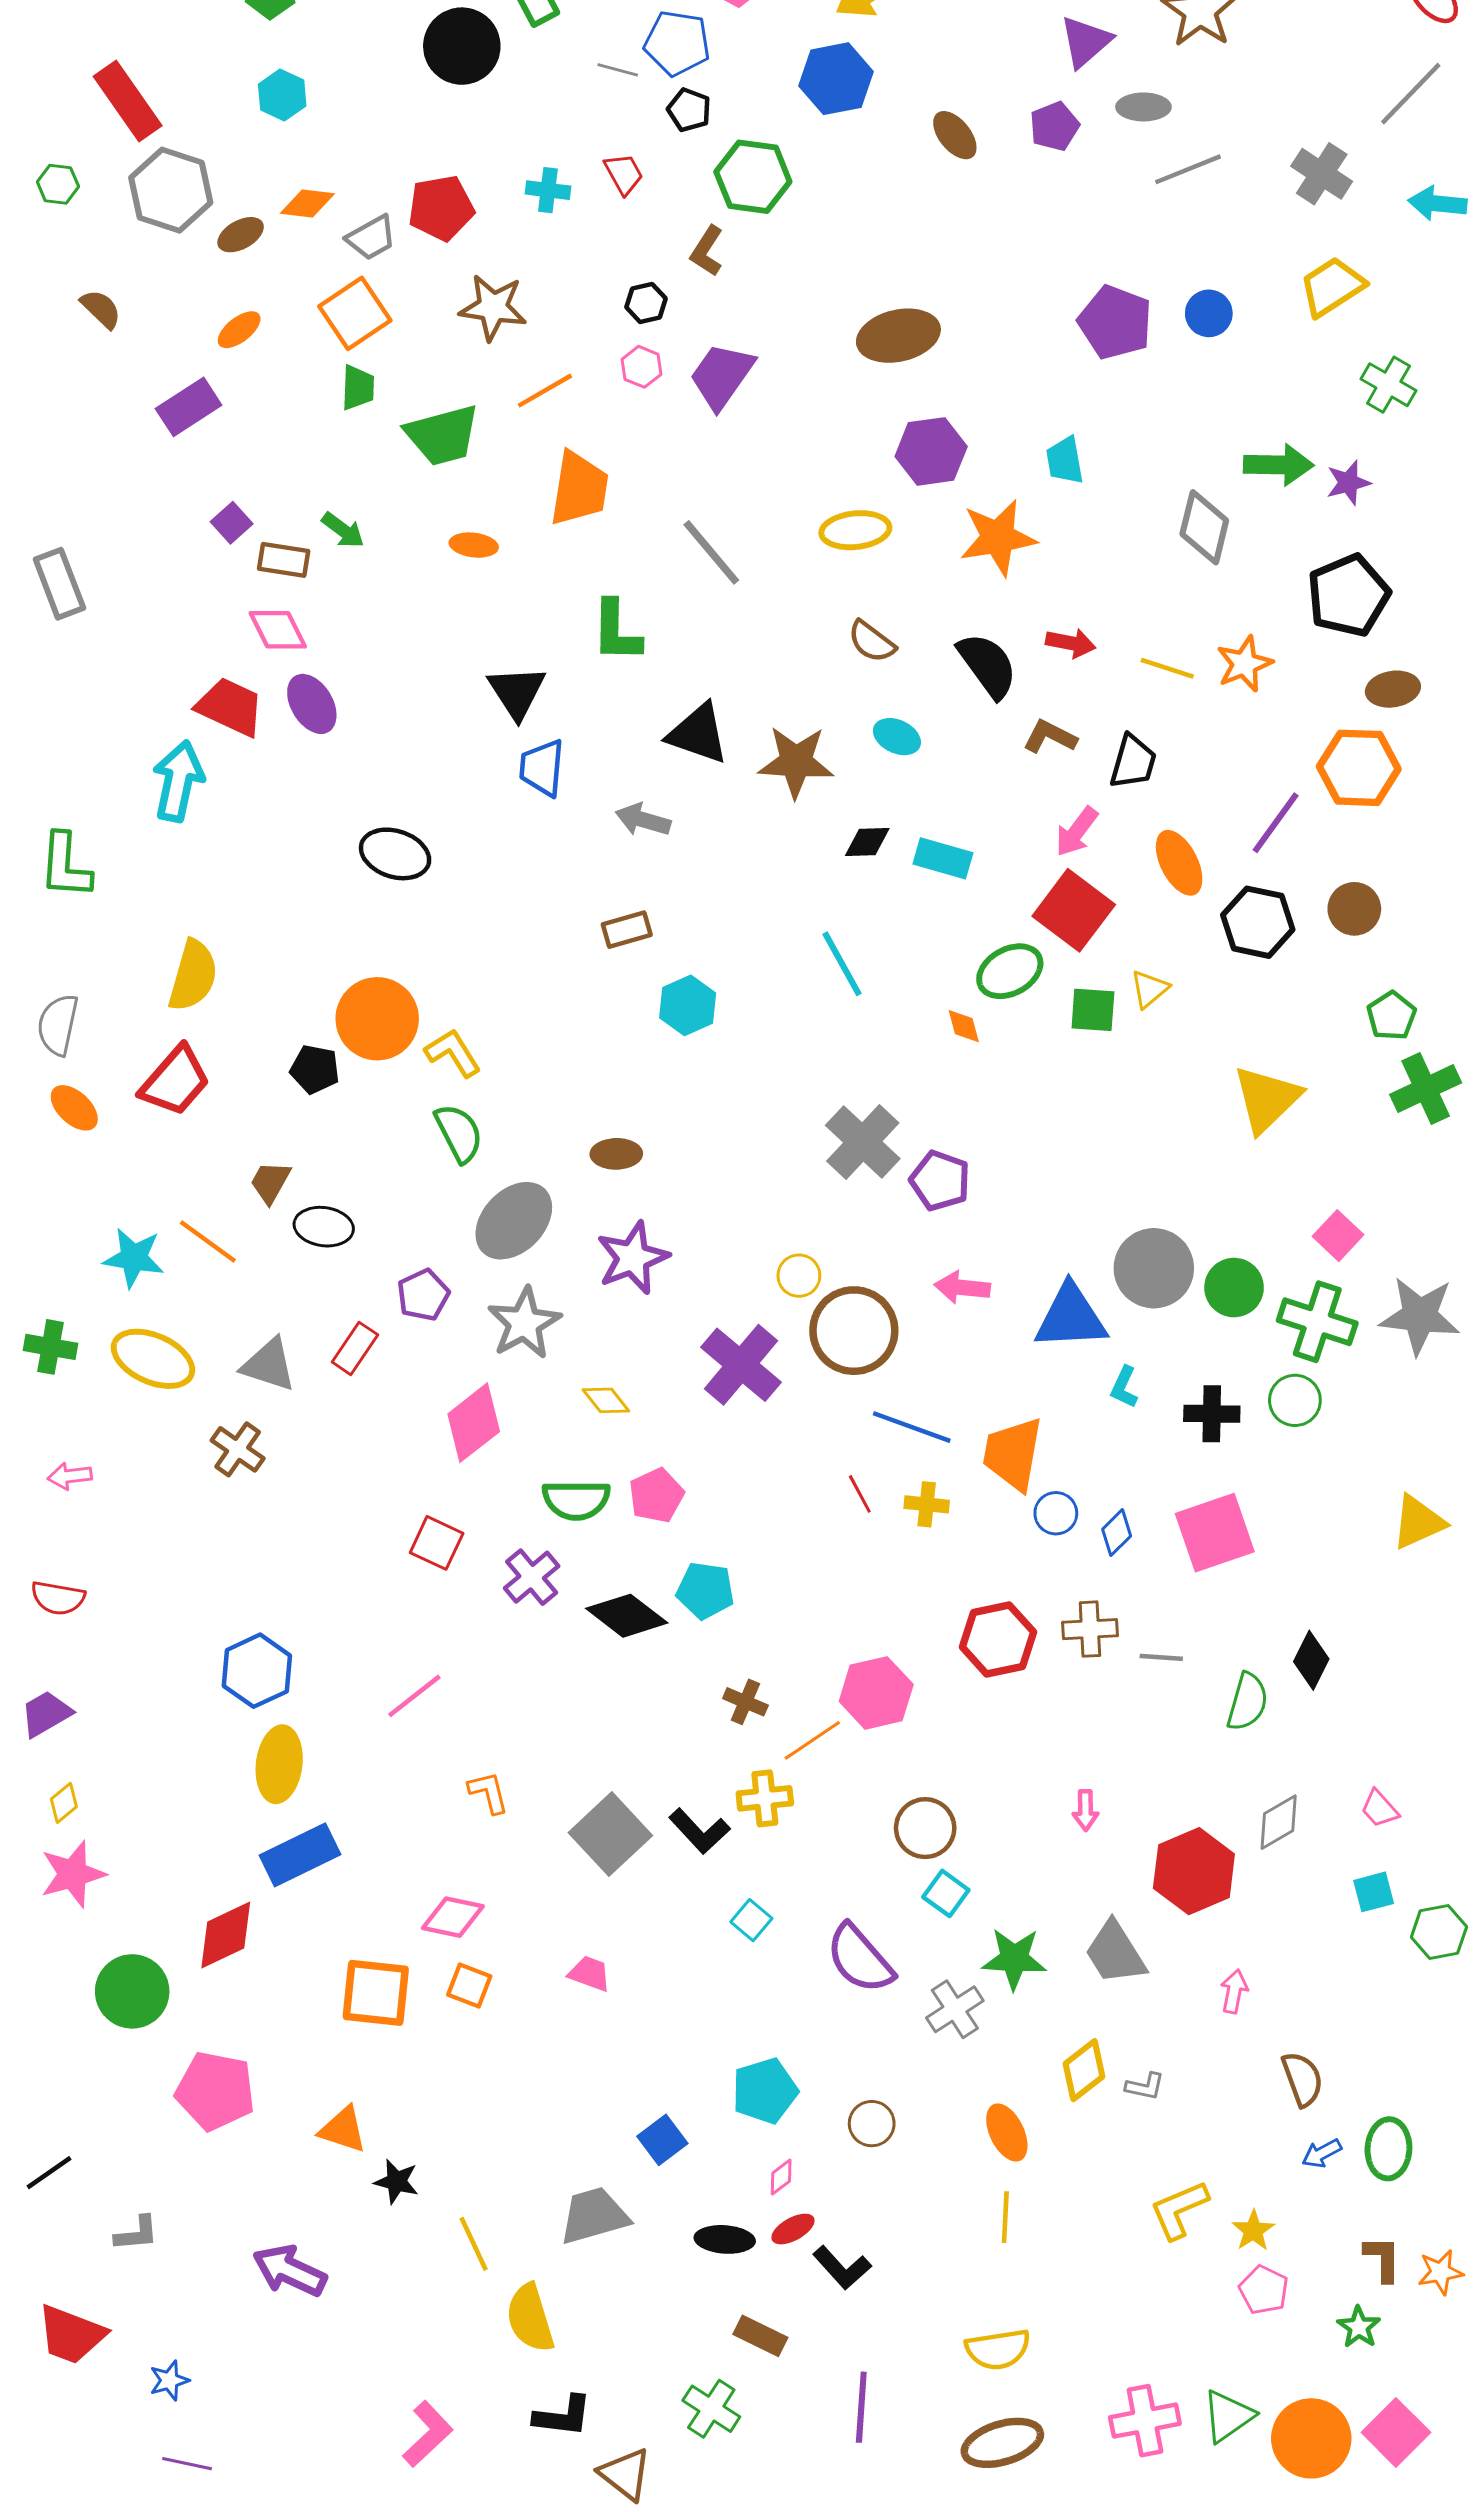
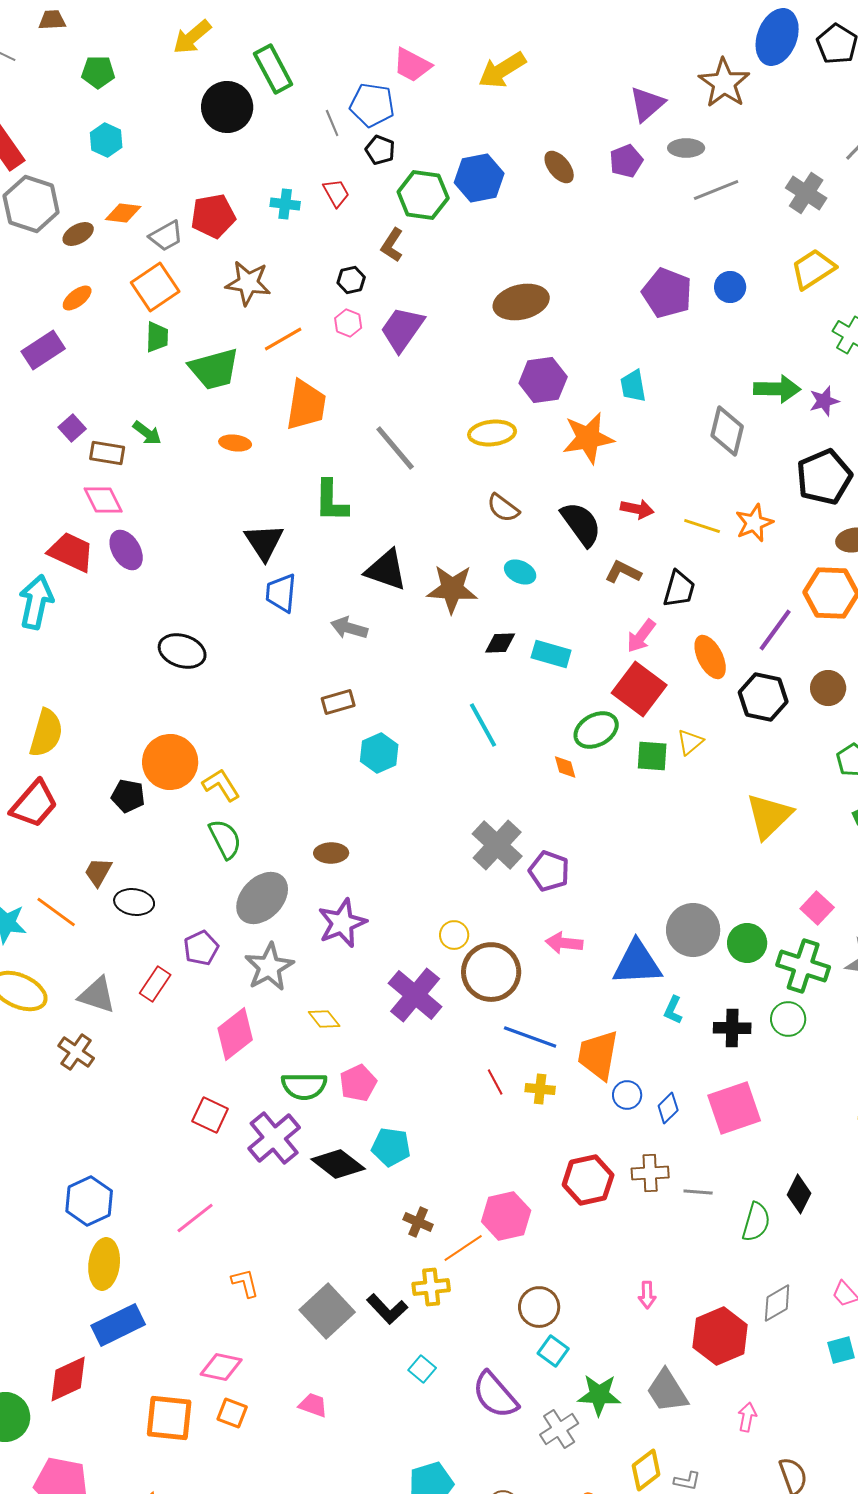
gray line: (618, 70) -> (332, 123), turned 52
blue hexagon: (836, 79) -> (479, 178), moved
purple cross: (532, 1577) -> (274, 1138), size x1.4

